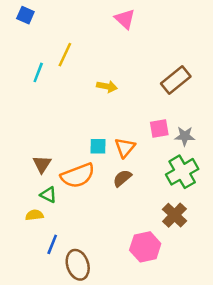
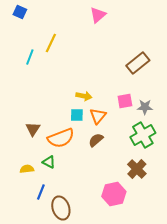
pink triangle: (125, 19) -> (98, 15), turned 36
yellow arrow: (107, 86) -> (84, 96), moved
green triangle: (48, 195) -> (49, 162), moved

